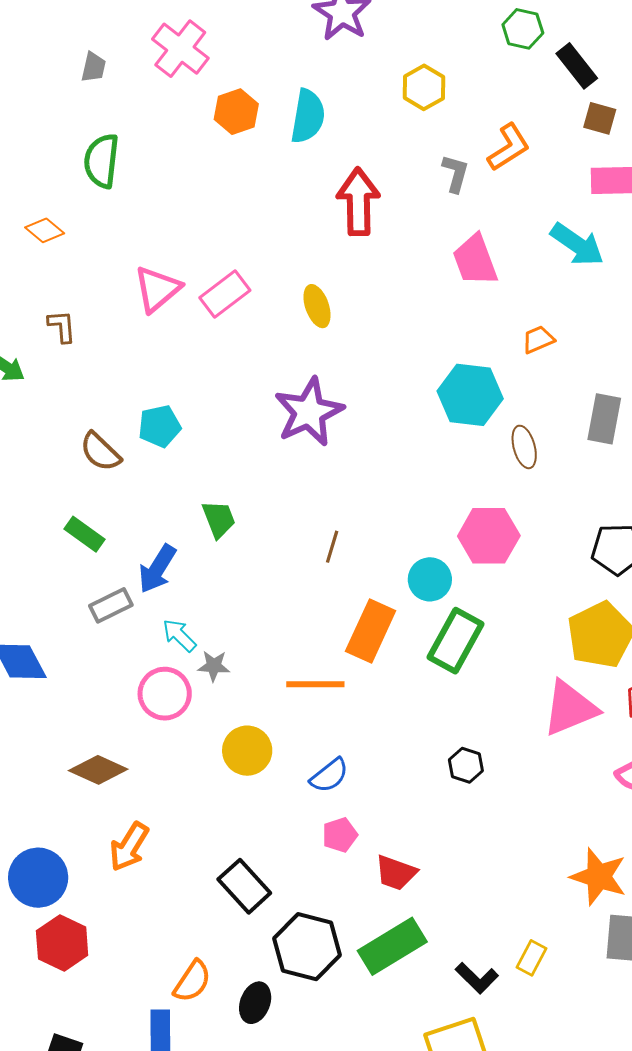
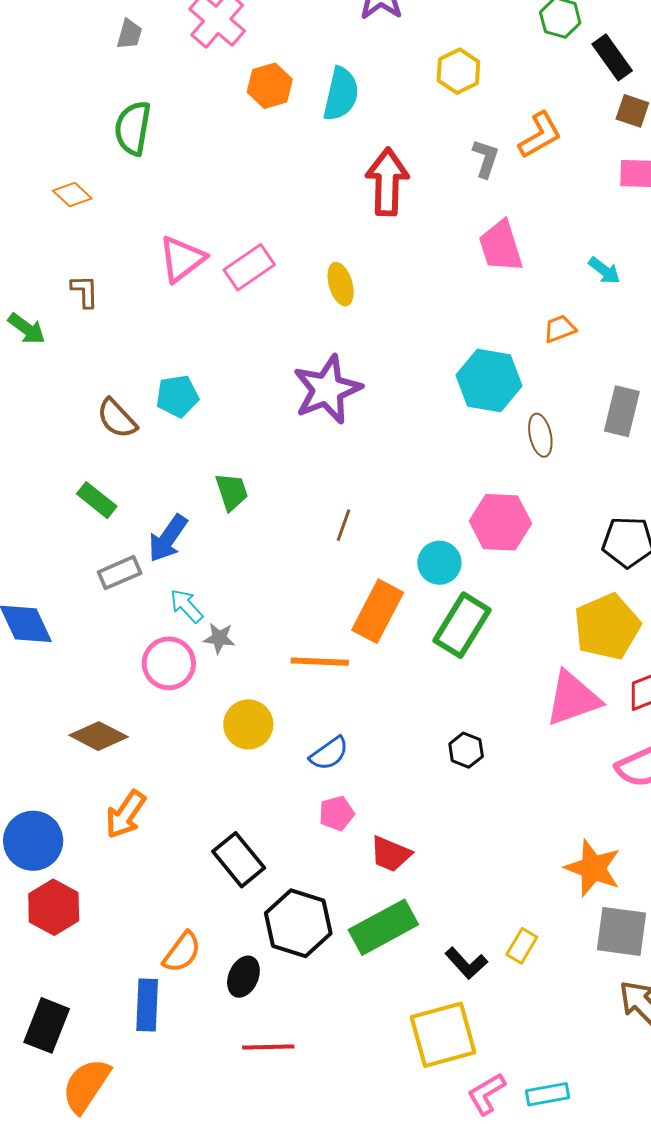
cyan arrow: (577, 244) -> (604, 271), moved, size x0.6

